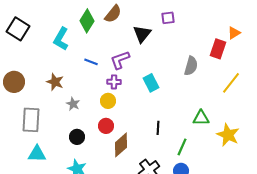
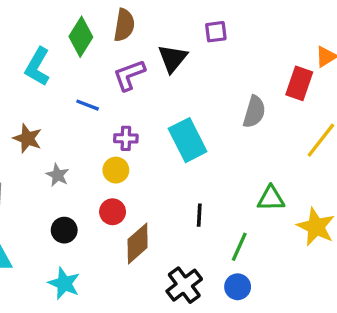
brown semicircle: (113, 14) -> (124, 25), turned -30
purple L-shape: (120, 60) -> (129, 75), moved
cyan rectangle: (151, 83) -> (188, 140), size x1.4

